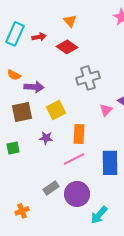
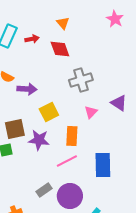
red diamond: (67, 47) -> (60, 49), turned 35
pink triangle: (106, 110) -> (91, 112), moved
brown square: (22, 112) -> (15, 129), moved
purple star: (46, 138) -> (39, 140), size x1.5

